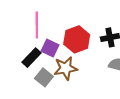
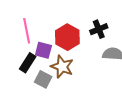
brown star: (66, 68) -> (62, 67), turned -30

